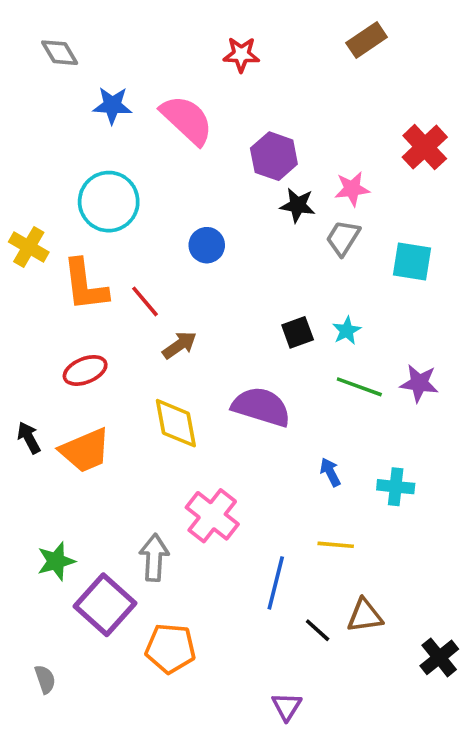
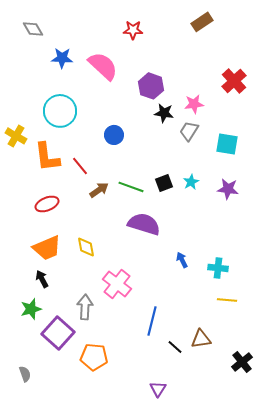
purple star: (419, 383) -> (228, 189), moved
green line: (359, 387) -> (131, 187), moved
yellow diamond: (176, 423) -> (86, 247), moved, size x0.7
black arrow: (29, 438) -> (42, 279), moved
yellow line: (336, 545) -> (227, 300), moved

